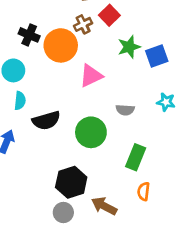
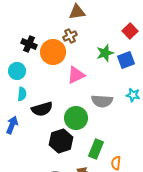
red square: (109, 15) -> (130, 31), moved
gray semicircle: (125, 110) -> (102, 101), size x1.5
green rectangle: (136, 157) -> (96, 149), moved
black hexagon: (71, 182) -> (61, 141), moved

